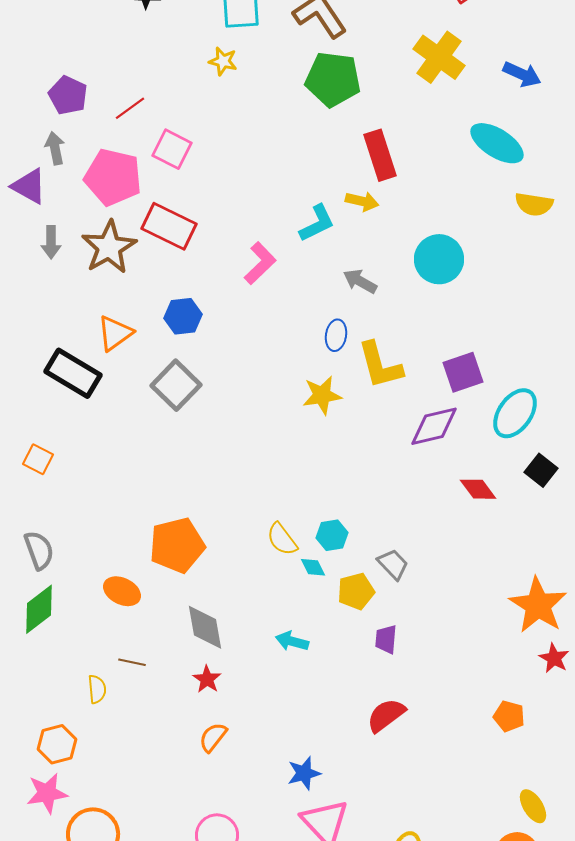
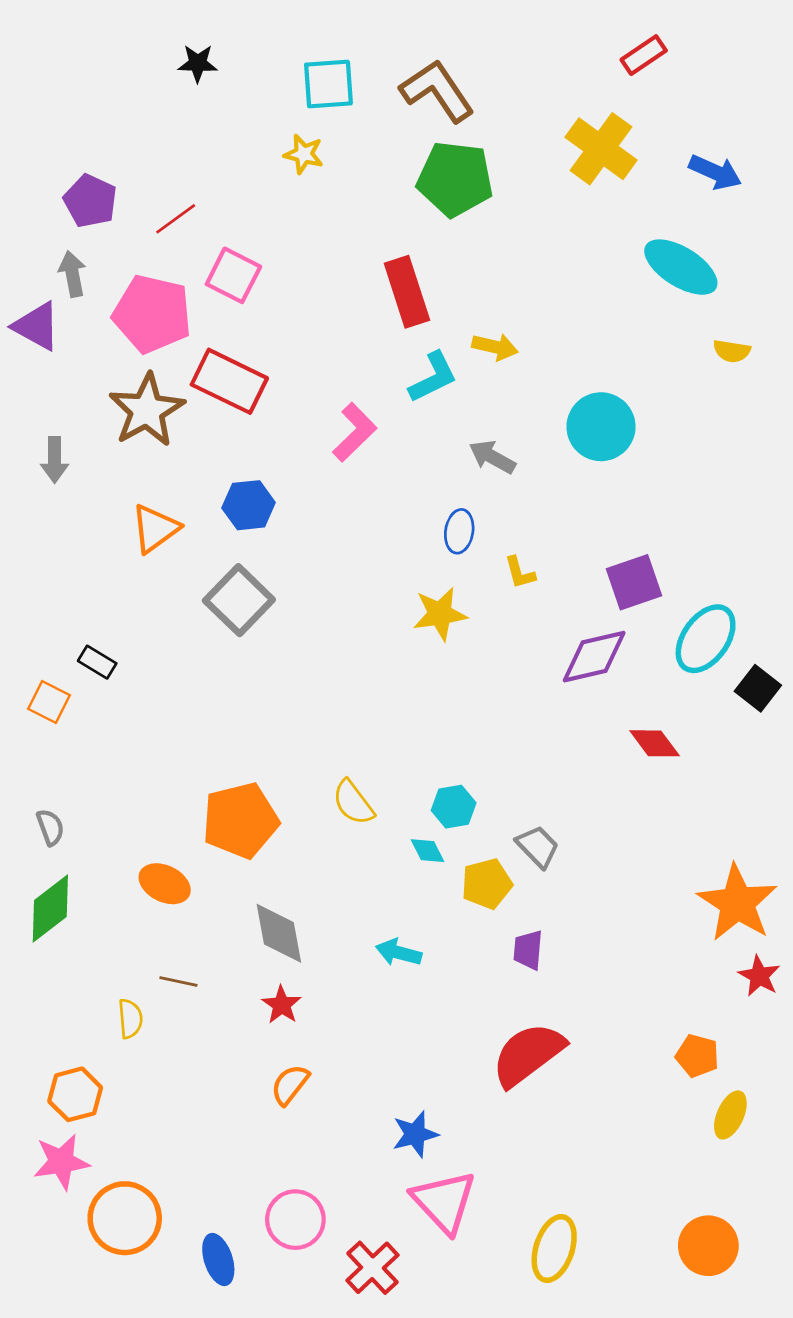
red rectangle: (380, 155) -> (407, 292), moved
yellow semicircle: (534, 204) -> (732, 351), size x0.7
gray arrow: (51, 242) -> (55, 460), moved
yellow L-shape: (380, 365) -> (520, 573), size x0.5
black rectangle: (73, 373) -> (97, 662), moved, size x0.5
black square: (541, 470) -> (758, 688), moved
yellow semicircle: (282, 539) -> (353, 803), moved
gray semicircle: (39, 550) -> (50, 827), size x0.7
red semicircle: (386, 715) -> (528, 1054), size x1.4
yellow ellipse: (533, 806) -> (730, 1115), moved, turned 56

